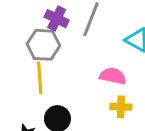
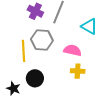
gray hexagon: (43, 45) -> (42, 40), moved

